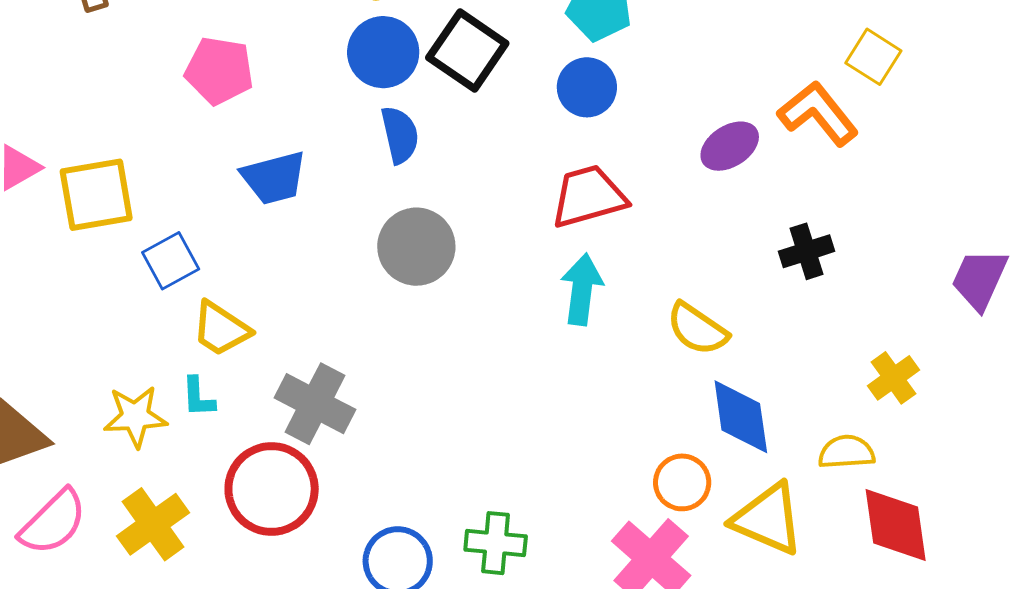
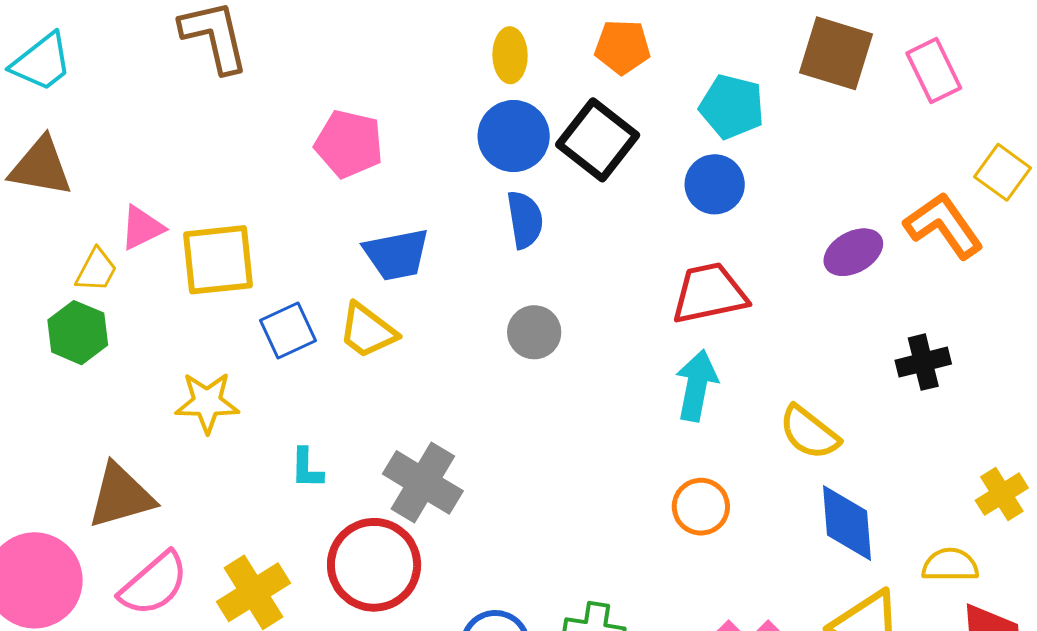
gray circle: (416, 247) -> (534, 332), size x0.7
yellow trapezoid: (221, 329) -> (367, 331), moved
yellow star: (135, 416) -> (207, 402), moved
orange circle: (682, 482) -> (701, 507), moved

